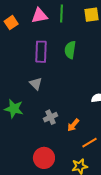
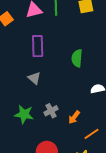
green semicircle: (70, 50) -> (77, 58), moved
green star: (14, 109) -> (24, 114), moved

